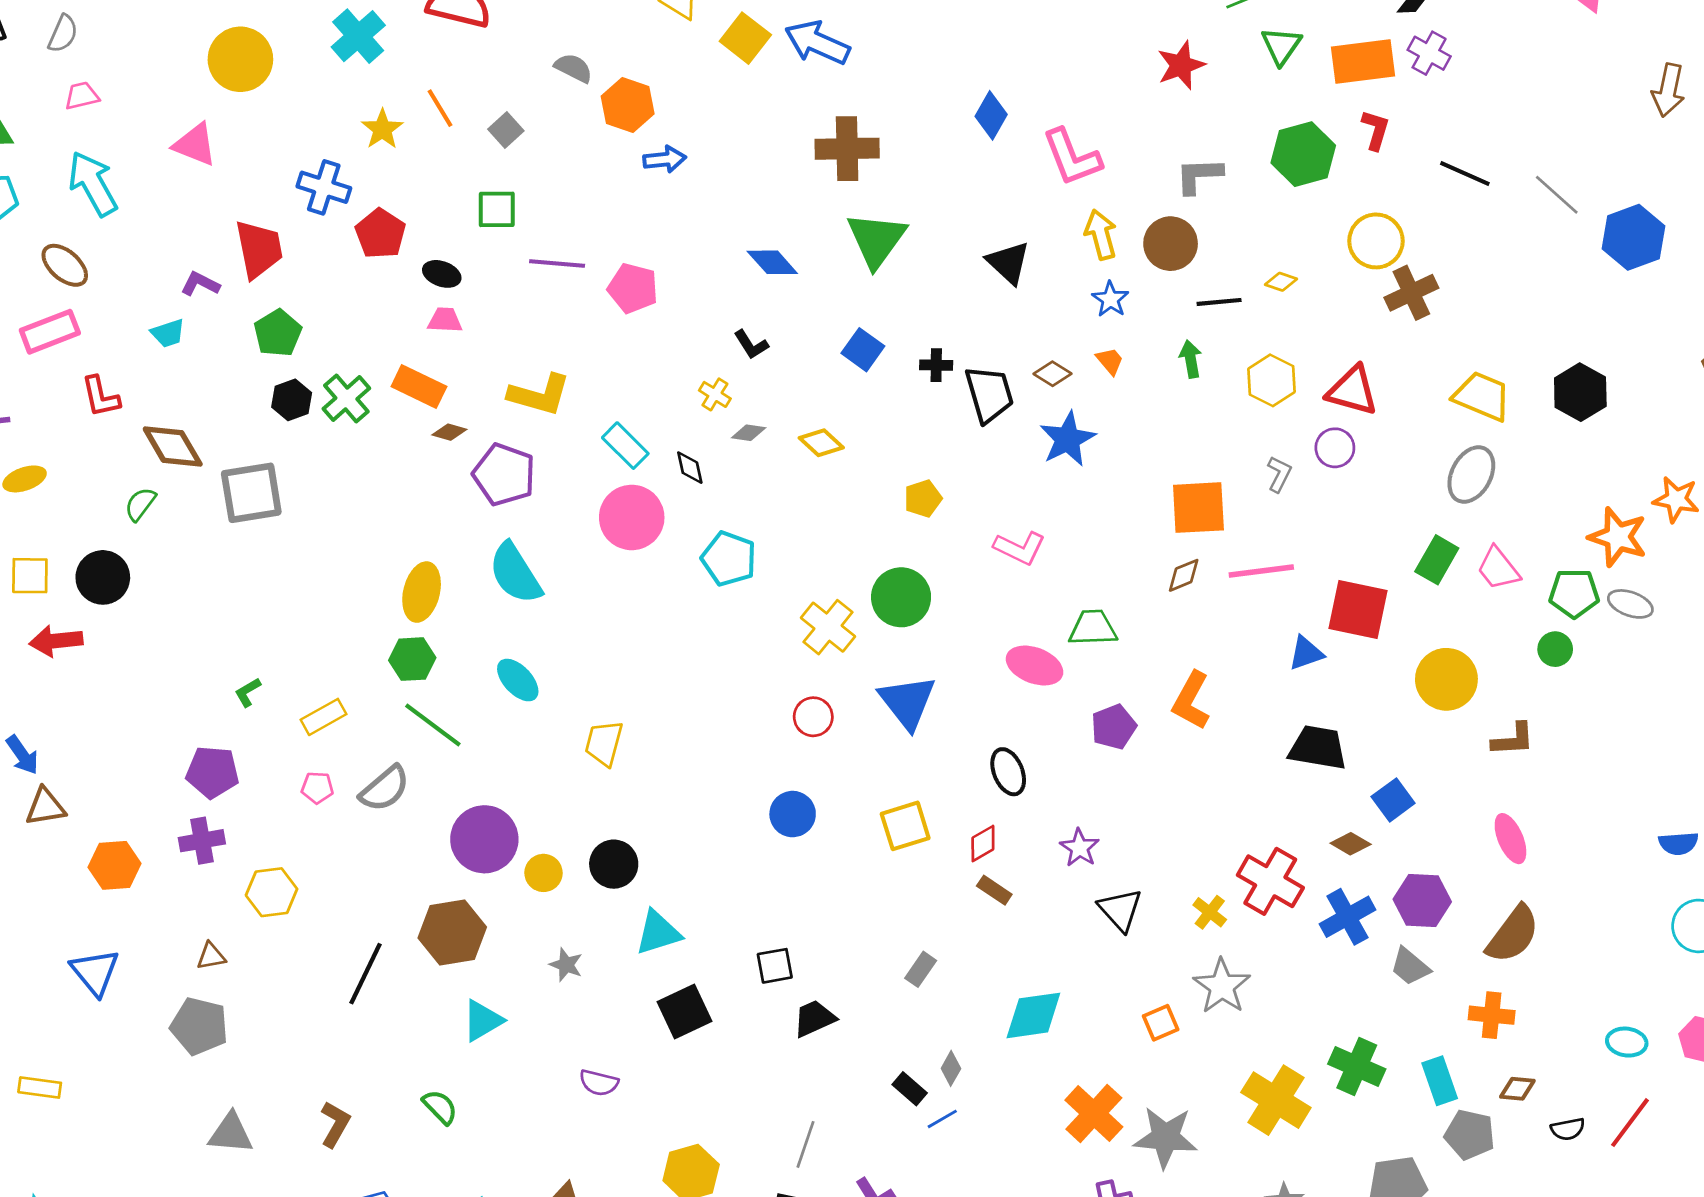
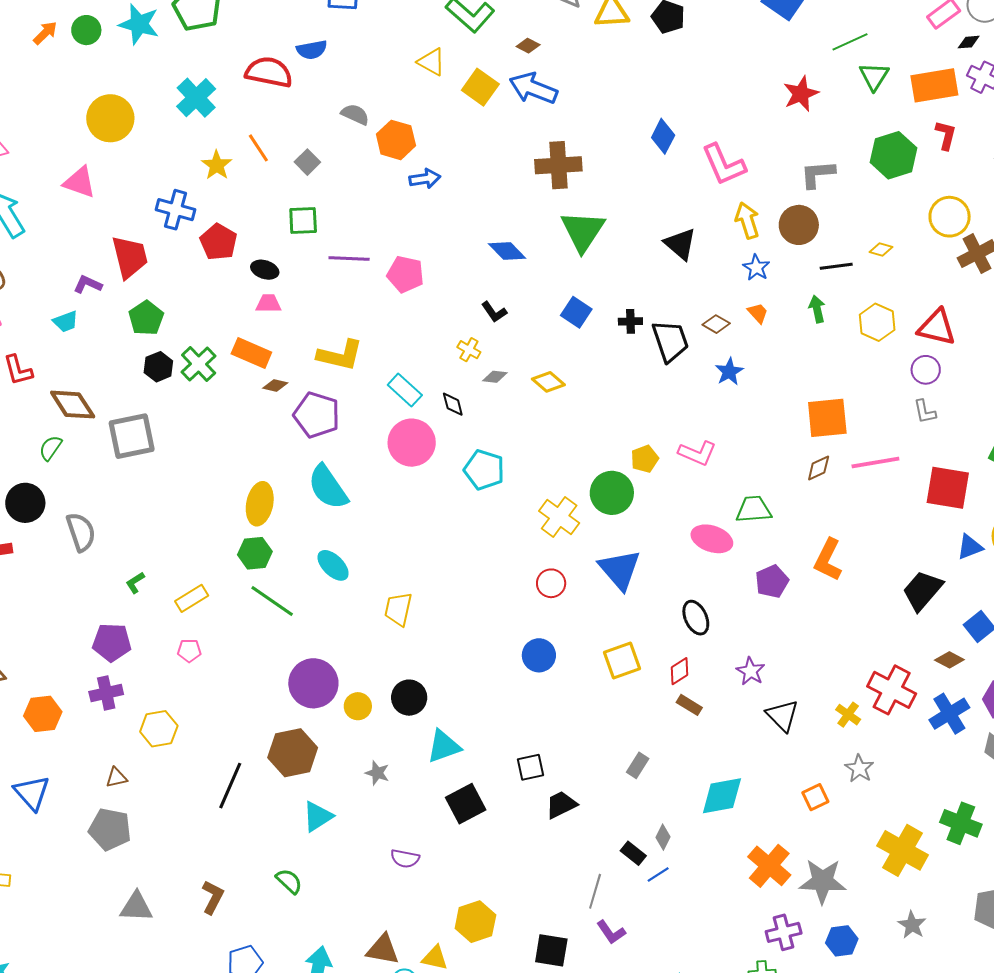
blue star: (1068, 439) -> (729, 372), size x0.7
gray L-shape: (1279, 474) -> (925, 412), moved, turned 144
yellow pentagon: (923, 499) -> (645, 459), moved
blue triangle: (1306, 653) -> (970, 547), moved
black trapezoid: (1318, 748) -> (922, 590), turned -57
gray semicircle: (385, 789) -> (81, 532), moved, turned -66
gray star: (1222, 986) -> (859, 768), size x0.7
gray line: (806, 1144) -> (595, 891), moved

